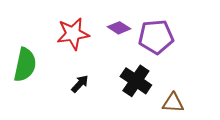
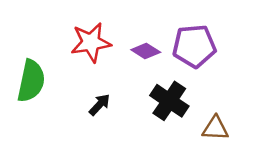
purple diamond: (119, 28) -> (146, 51), moved

